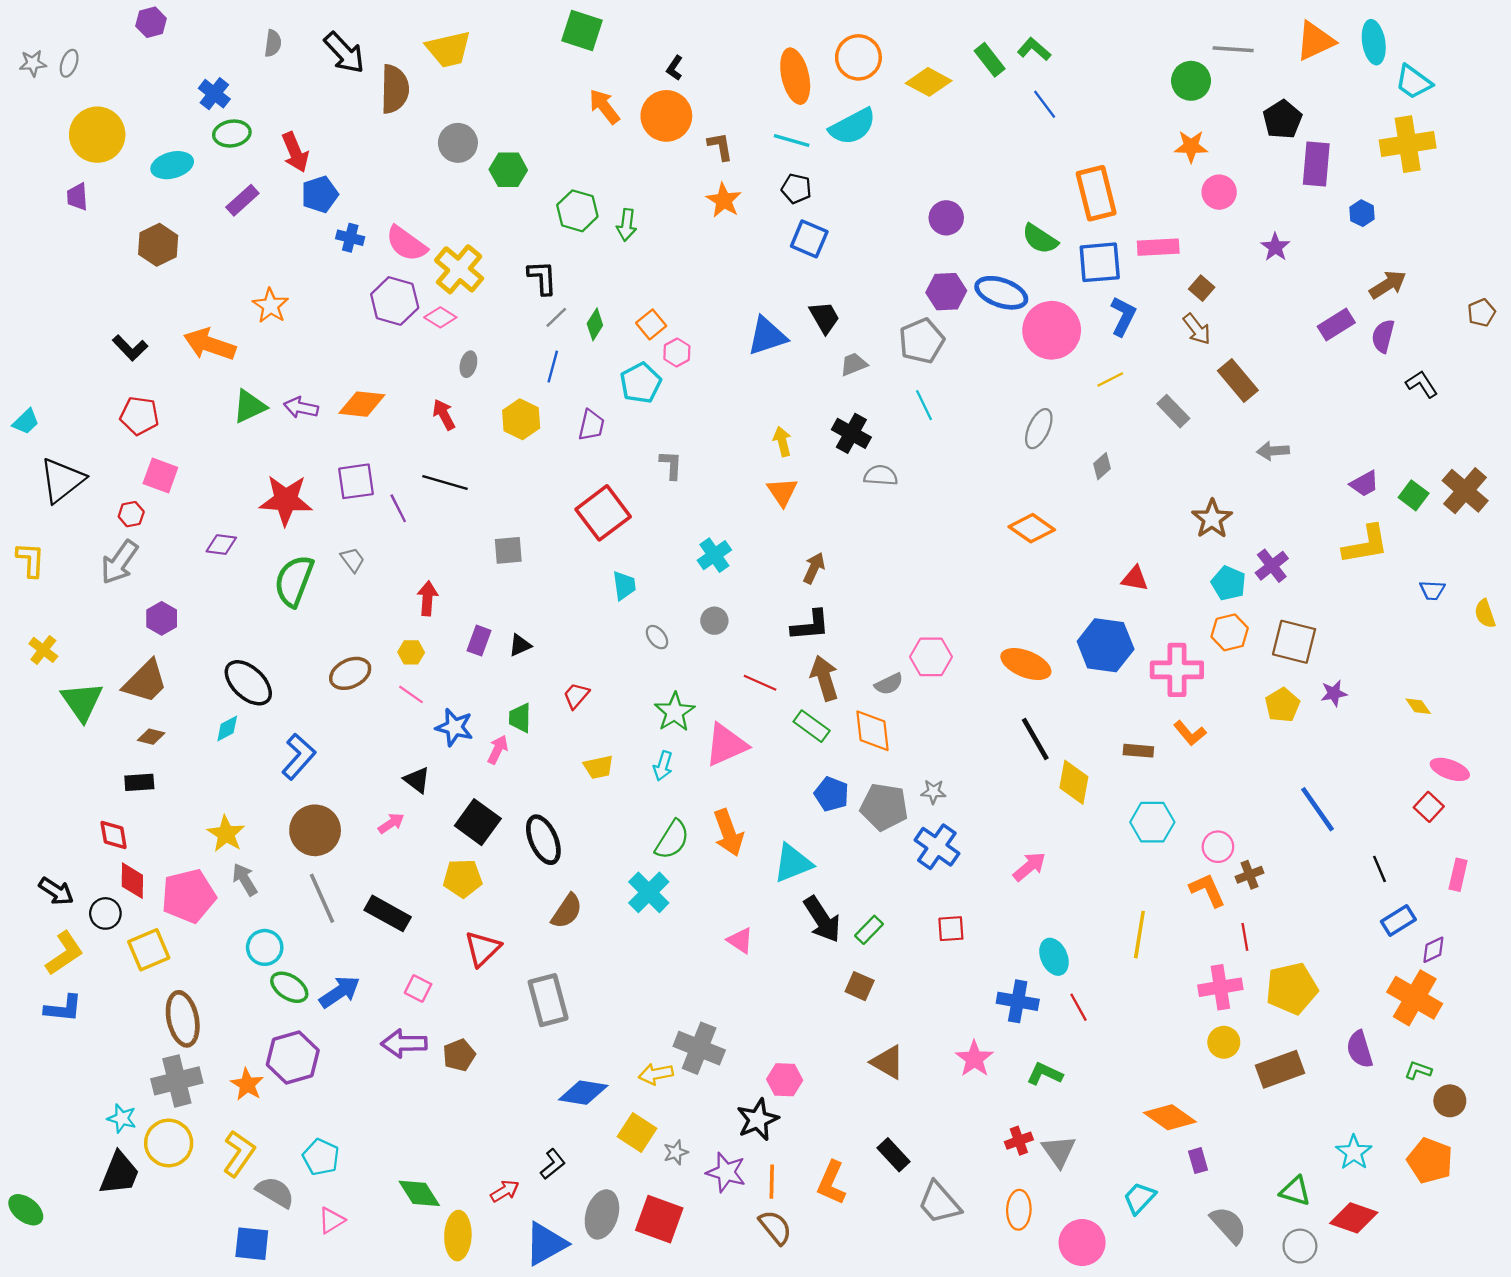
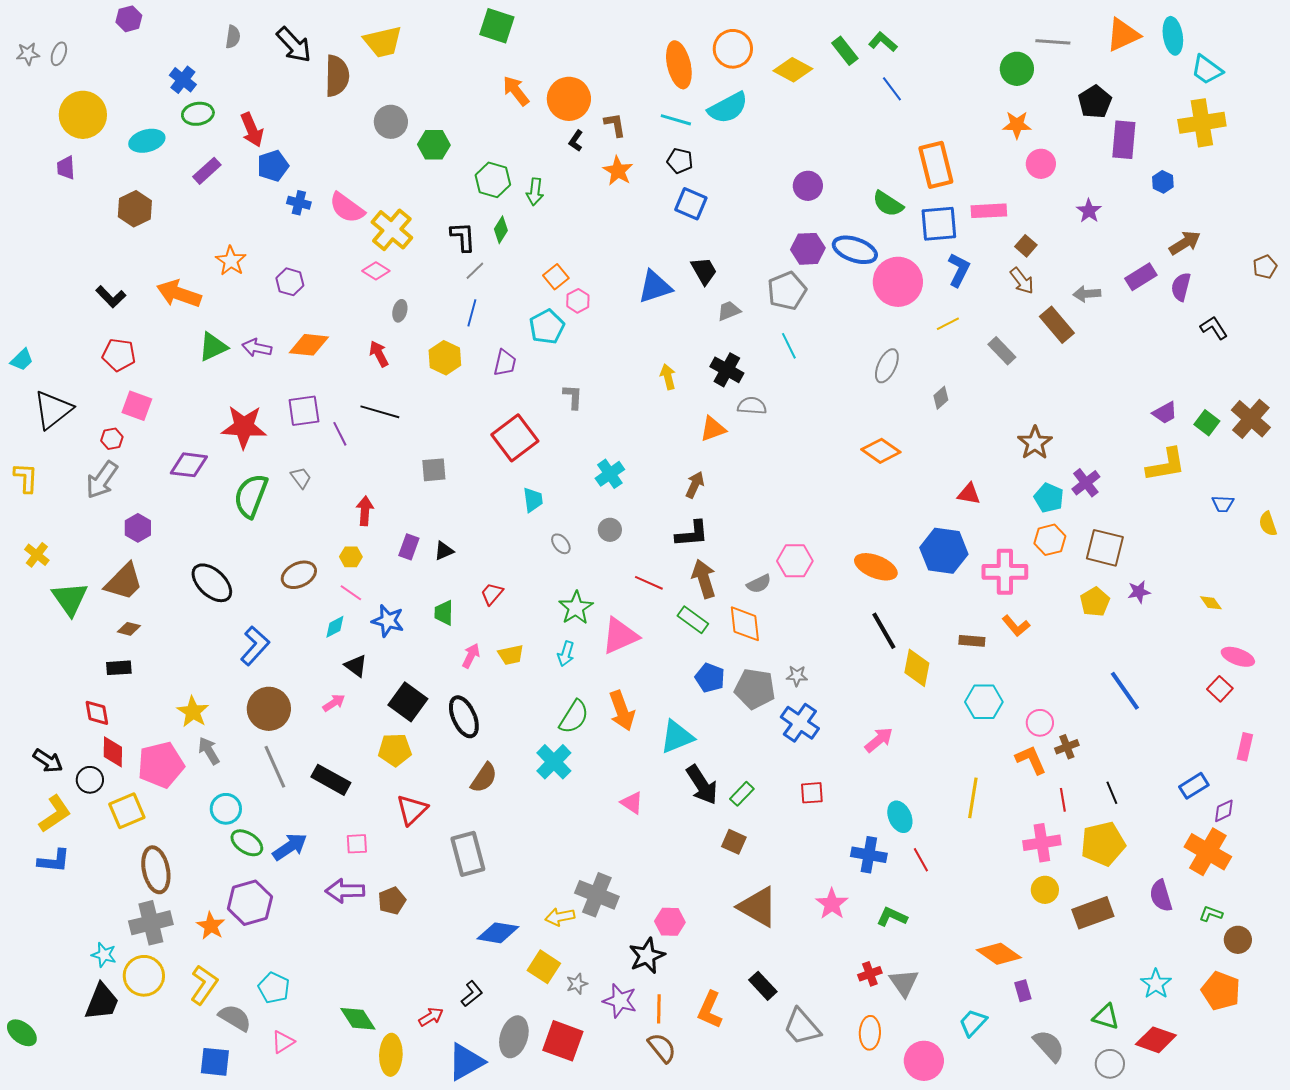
black L-shape: (675, 68) -> (576, 141), moved
purple hexagon: (395, 301) -> (290, 282), moved, size x0.7
green diamond: (595, 324) -> (501, 230), moved
gray arrow: (1273, 451) -> (1087, 294), moved
orange triangle: (782, 492) -> (713, 429), moved, turned 44
purple diamond: (221, 545) -> (189, 465), size x1.4
cyan diamond: (227, 728) -> (335, 627), moved
pink arrow: (498, 750) -> (471, 656), moved
black line: (1380, 869) -> (1112, 793), moved
pink square: (418, 988) -> (357, 844), turned -30
brown triangle: (888, 1062) -> (758, 907), size x1.4

